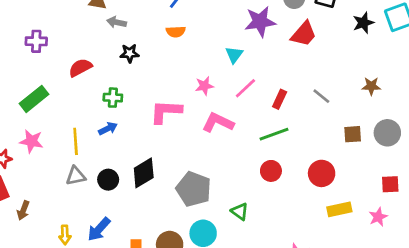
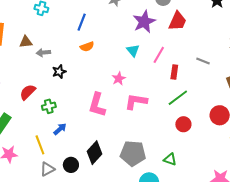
pink line: (245, 88) -> (159, 55), moved
green cross: (113, 98) -> (49, 106), moved
pink L-shape: (166, 112) -> (97, 105), turned -60

